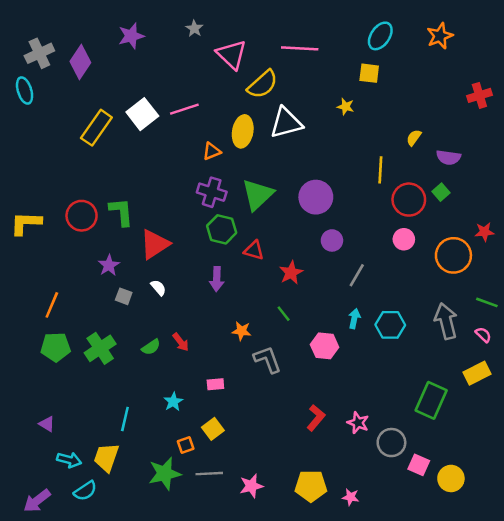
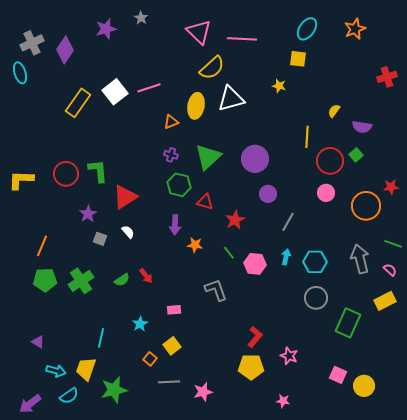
gray star: (194, 29) -> (141, 18), moved
pink triangle: (232, 55) -> (199, 32), moved
purple cross: (212, 192) -> (171, 155), size x0.6
orange star: (241, 331) -> (195, 245), moved
pink hexagon: (325, 346) -> (255, 264), moved
pink star: (358, 423) -> (289, 356), moved
gray circle: (391, 443) -> (316, 298), moved
orange square: (186, 445) -> (150, 359), turned -32
green star: (165, 474) -> (114, 390), moved
yellow pentagon: (311, 486) -> (251, 367), moved

